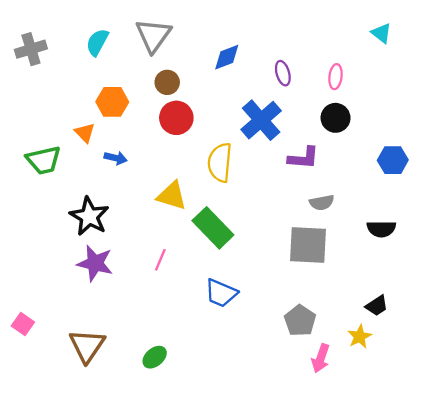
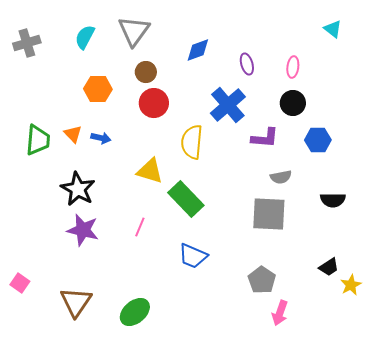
orange triangle: (85, 133) -> (73, 134), moved
green trapezoid: (44, 160) -> (38, 140), turned -72
blue hexagon: (393, 160) -> (318, 140), moved
yellow star: (360, 337) -> (351, 285), moved
green ellipse: (155, 357) -> (135, 312), size x1.4

